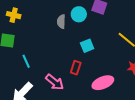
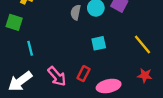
red rectangle: (76, 68) -> (84, 74), moved

